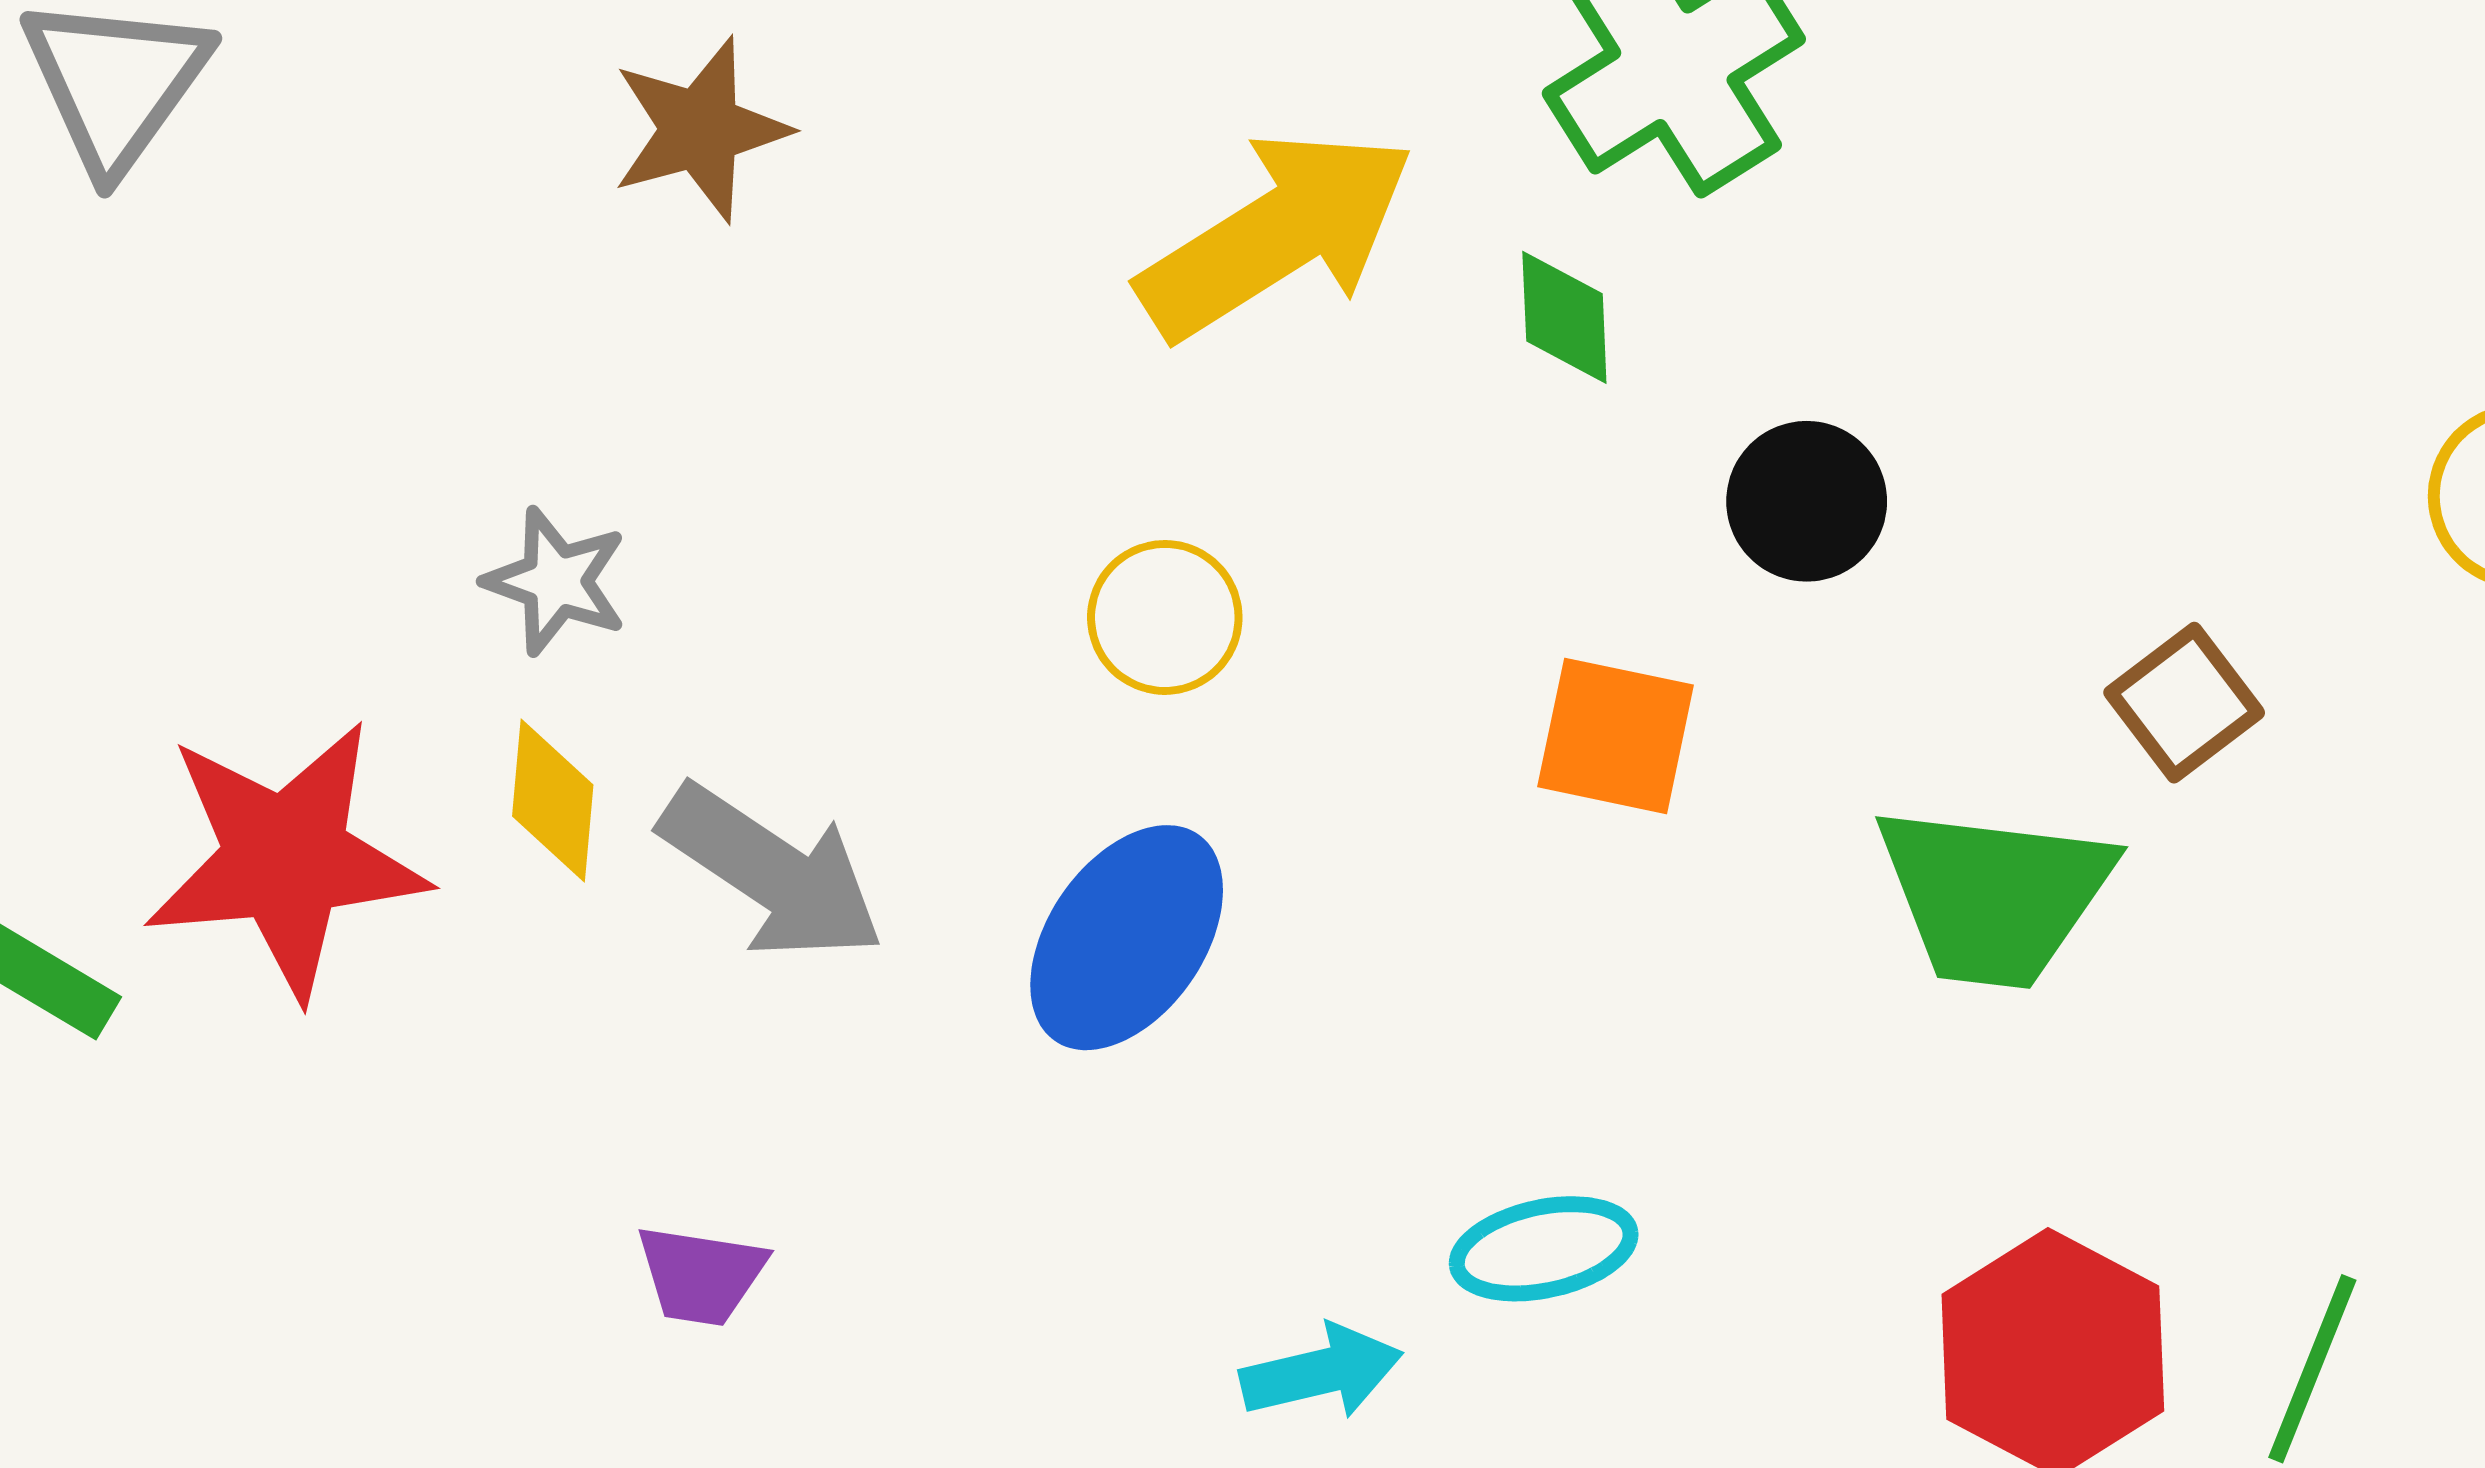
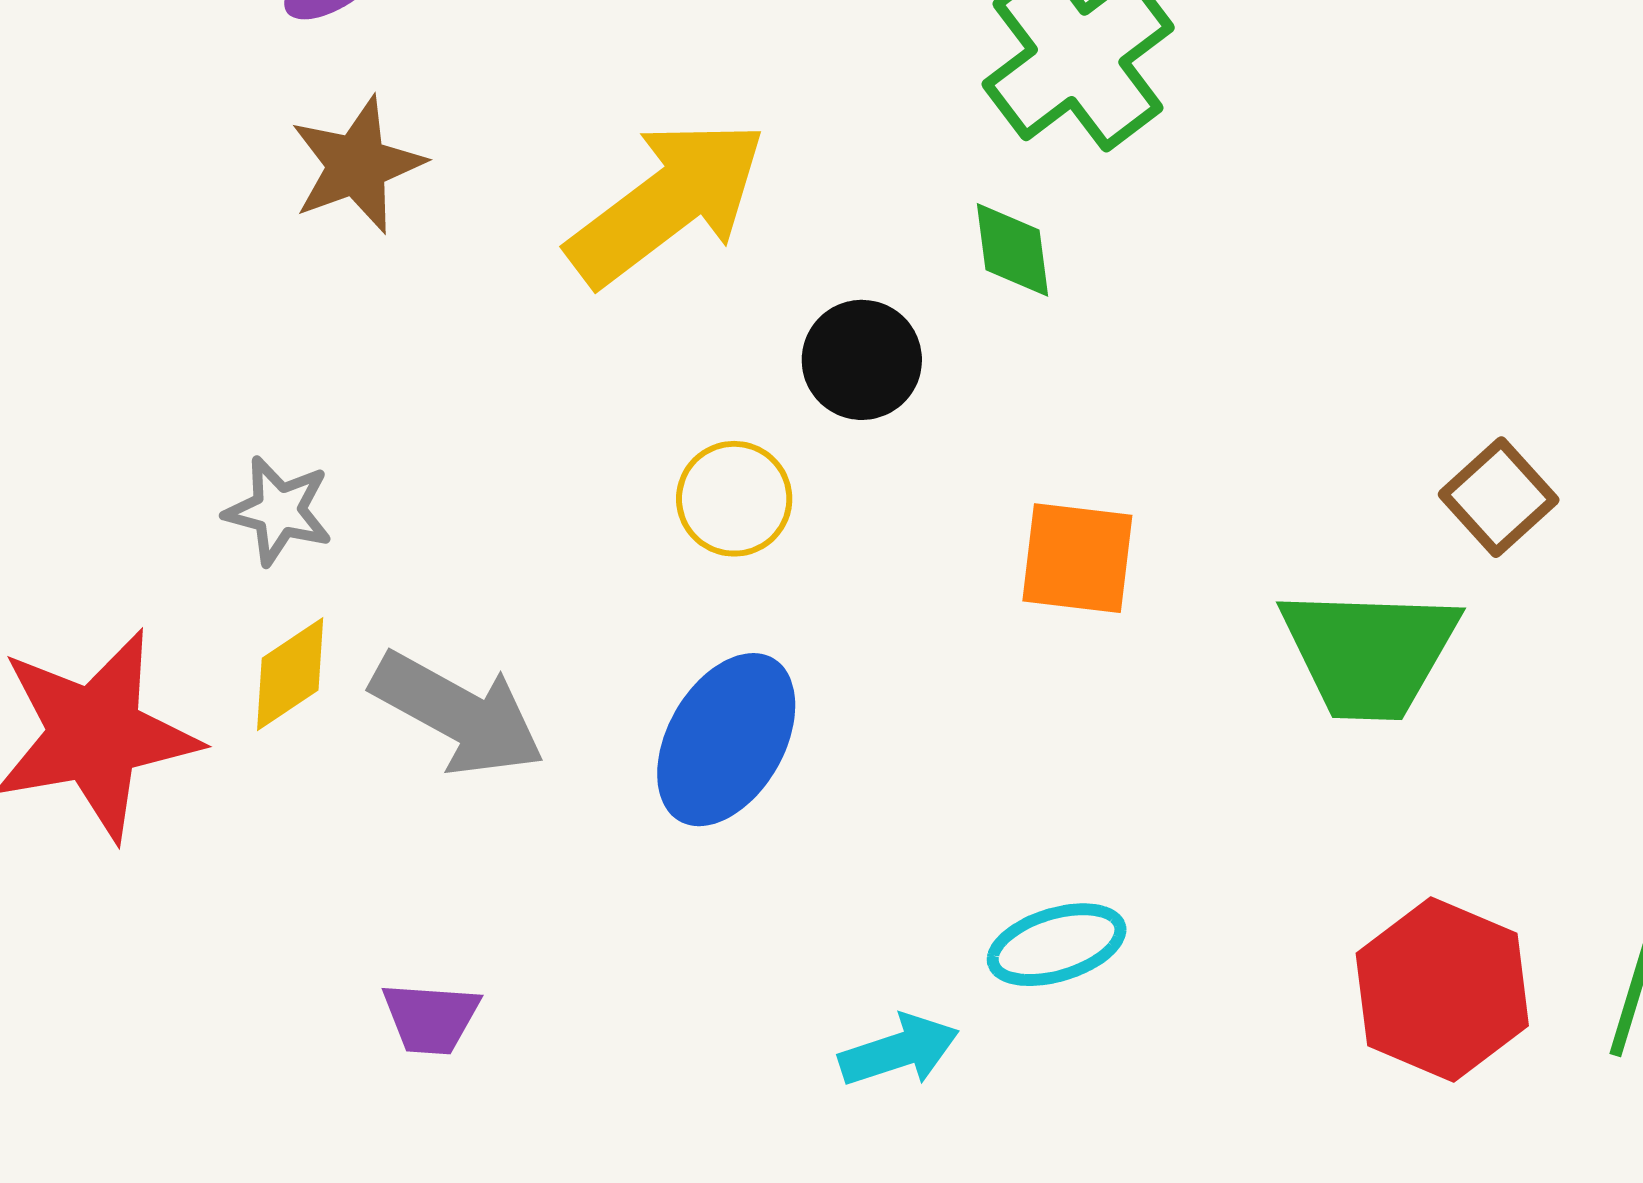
yellow arrow: (1276, 235) -> (667, 202), moved
black circle: (1807, 501) -> (862, 360), moved
yellow diamond: (553, 800) -> (290, 674), turned 56

